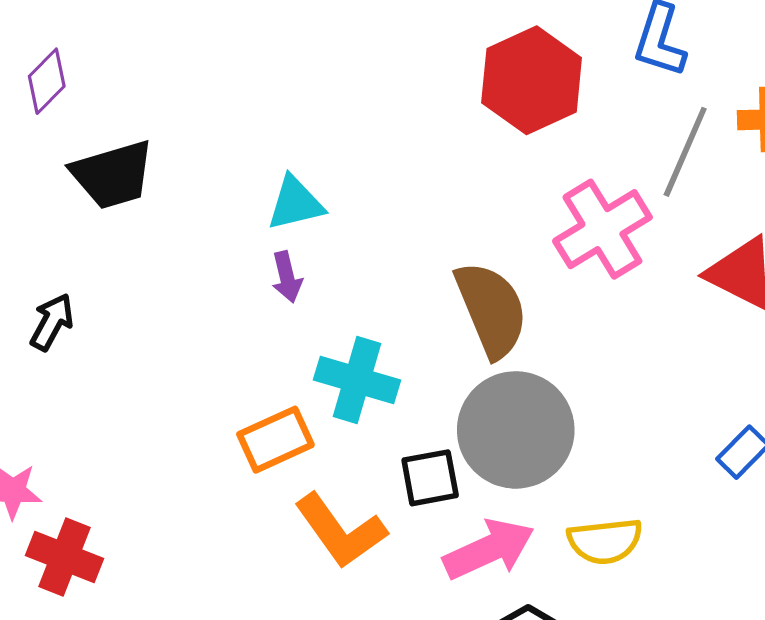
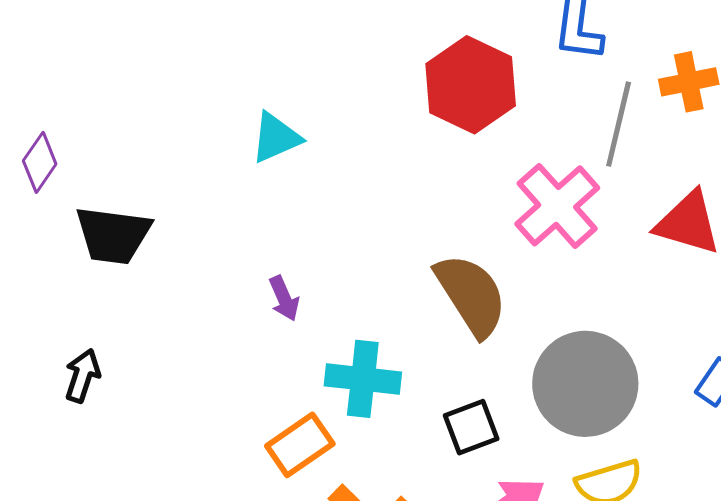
black trapezoid: (113, 175) -> (113, 235), turned 34
cyan triangle: (295, 203) -> (276, 138), moved
gray circle: (516, 430) -> (585, 384), moved
black square: (430, 478) -> (471, 427), moved

